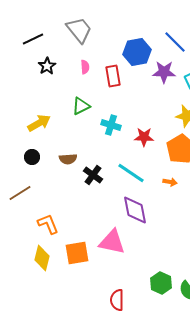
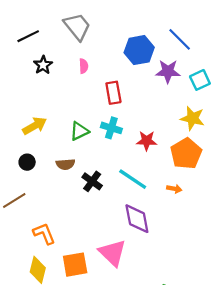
red rectangle: (113, 76) -> (113, 93), moved
green triangle: (81, 106) -> (79, 131), moved
pink triangle: (112, 242) -> (112, 253), turned 32

